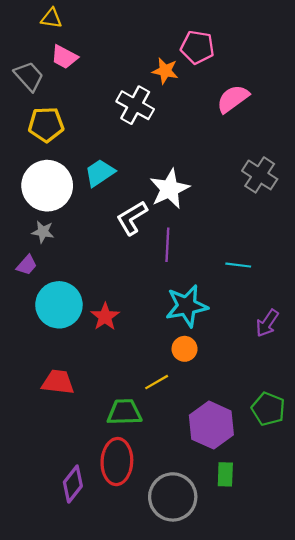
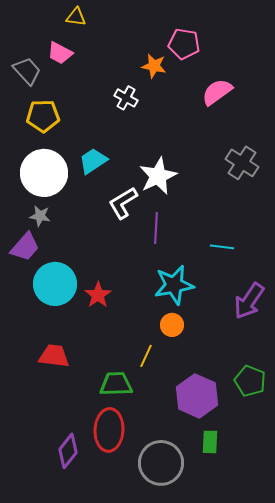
yellow triangle: (51, 18) -> (76, 17), moved
white cross: (135, 105) -> (126, 98), size x0.7
purple trapezoid: (27, 265) -> (25, 247), size x1.5
purple arrow: (267, 323) -> (249, 301), size x1.4
yellow line: (157, 382) -> (146, 356), turned -35

